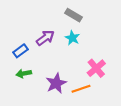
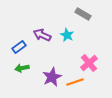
gray rectangle: (73, 15) -> (83, 14), moved
purple arrow: (45, 38) -> (42, 35), turned -120

